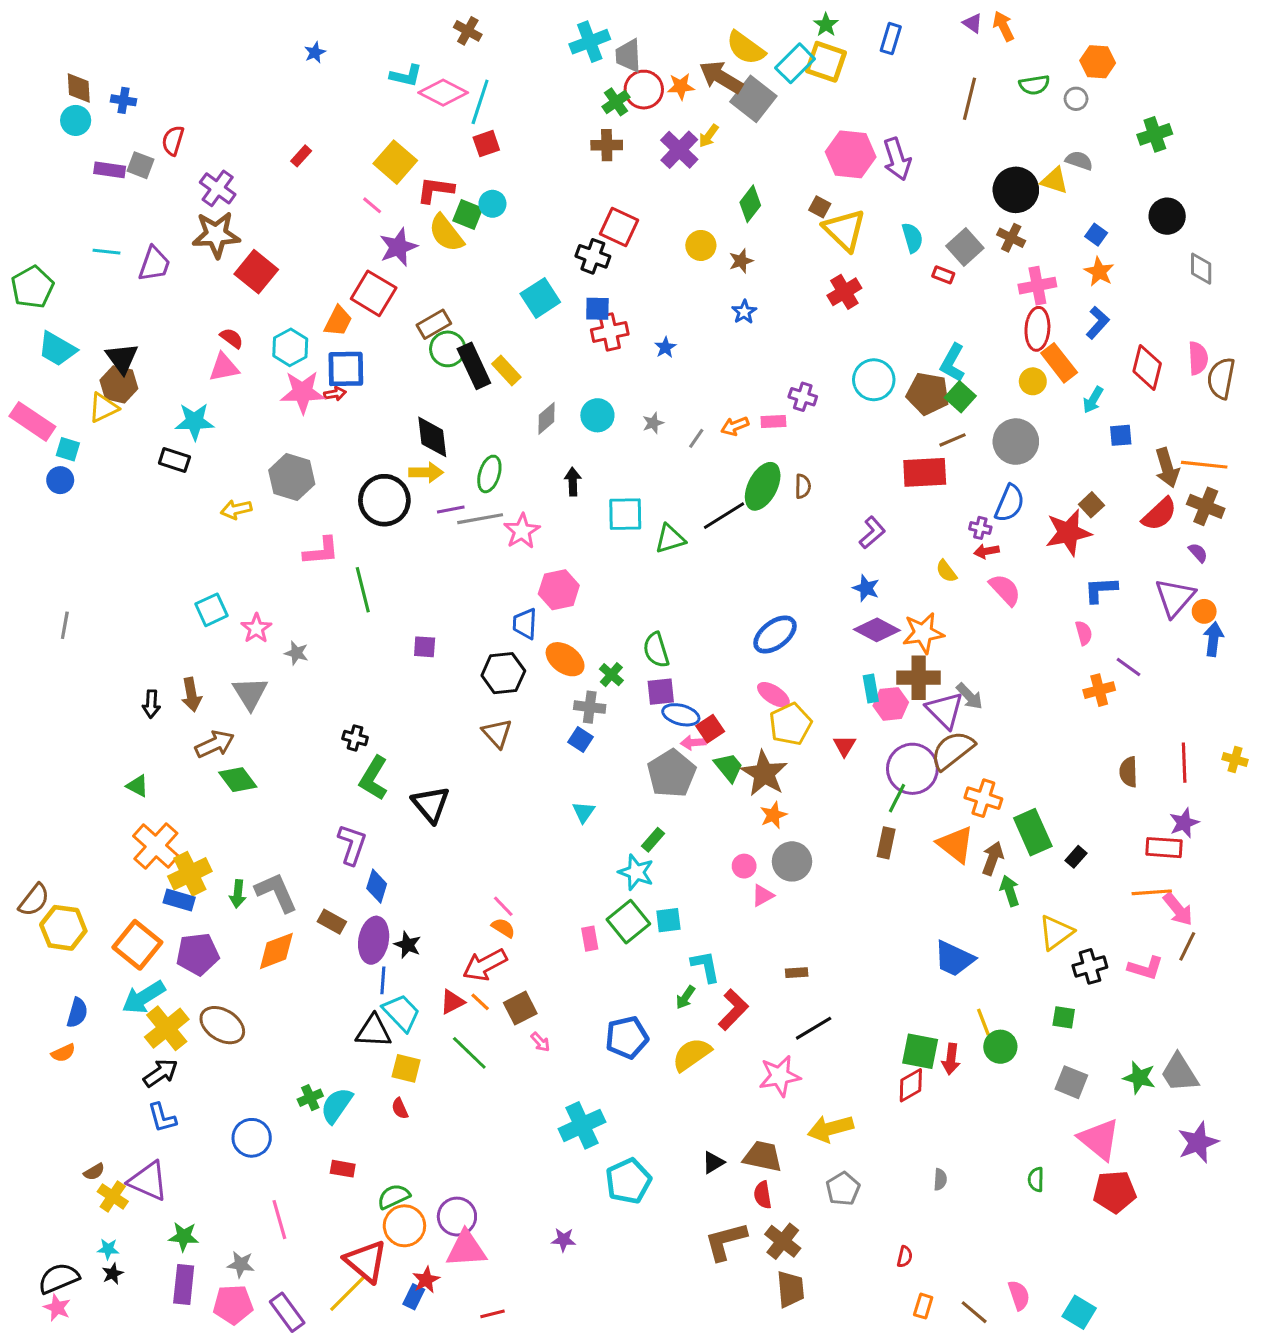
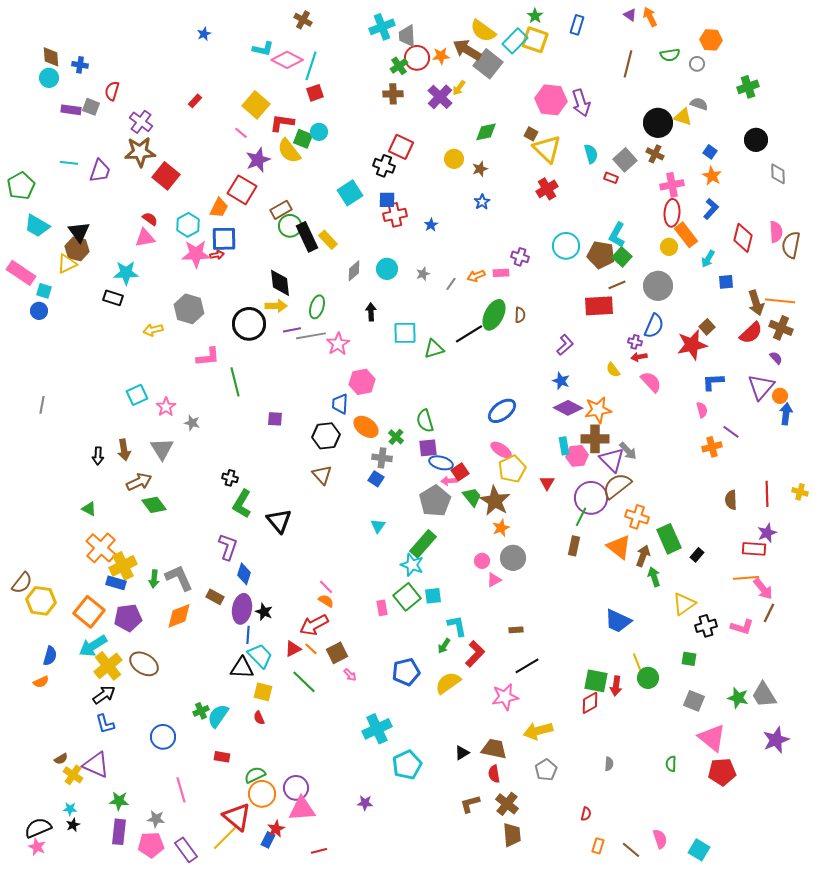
green diamond: (750, 204) -> (486, 132), turned 40
green rectangle: (653, 840) -> (423, 544), size x1.8
brown L-shape: (726, 1241) -> (470, 804), size x0.7

